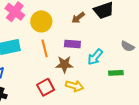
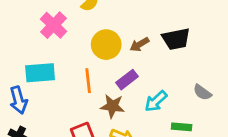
yellow circle: (41, 21) -> (106, 45), moved
purple rectangle: (72, 44) -> (127, 80), turned -49

